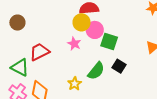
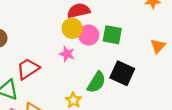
green square: (109, 41) -> (112, 35), moved
black square: (119, 66) -> (122, 73), size x1.5

